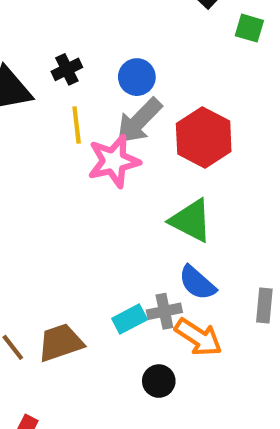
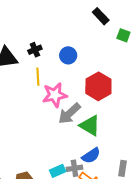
gray arrow: (139, 121) -> (69, 113), moved
blue semicircle: (197, 283) -> (91, 156), turned -78

